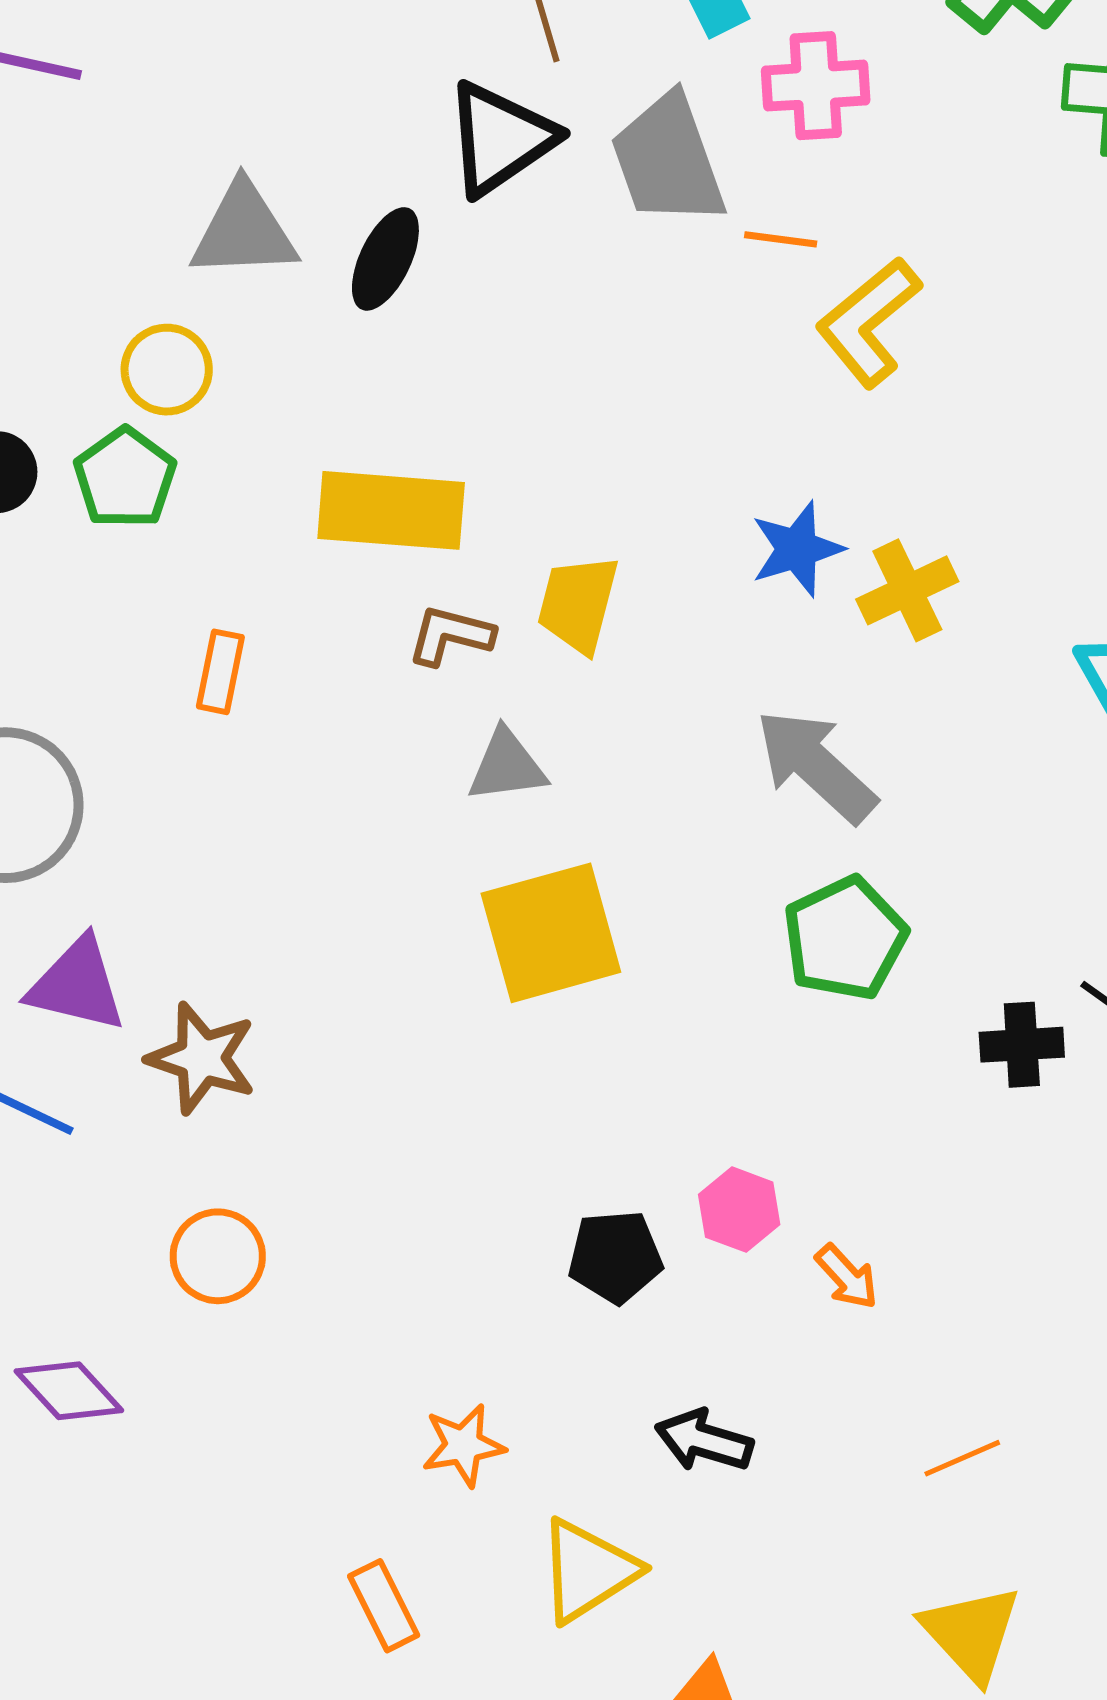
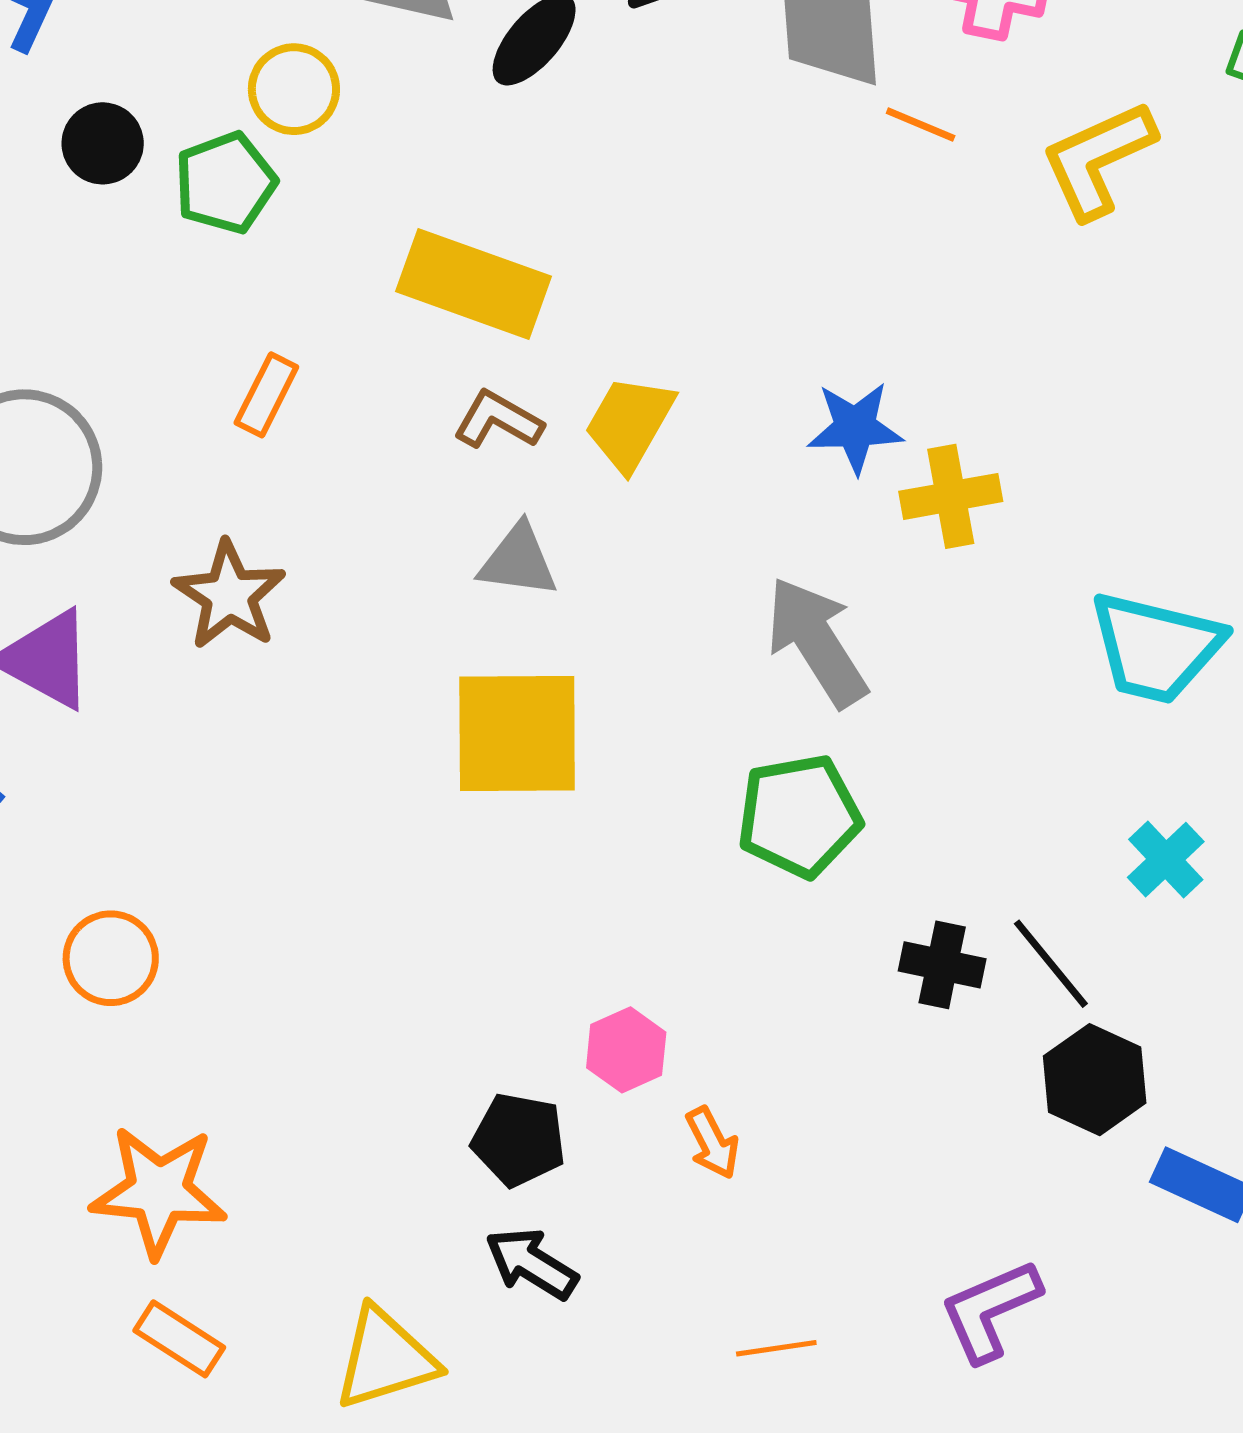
yellow L-shape: (868, 322) -> (1098, 159), moved
brown star: (202, 1058) -> (229, 595), moved
black pentagon: (615, 1257) -> (519, 1140), moved
orange star: (463, 1445) -> (159, 1191), moved, size x1.6
orange rectangle: (384, 1606) -> (179, 1339), turned -46

